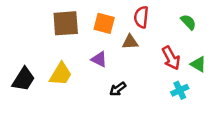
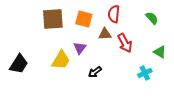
red arrow: (171, 58) -> (125, 43), moved
purple triangle: (99, 59) -> (80, 48), turned 40
yellow trapezoid: (61, 74) -> (61, 60), moved

